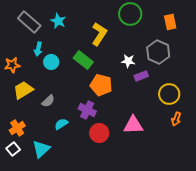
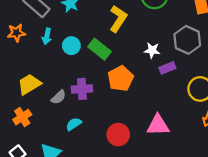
cyan circle: (51, 62) -> (71, 46), moved
orange star: (12, 65) -> (16, 33), moved
orange pentagon: (101, 85) -> (121, 78), turned 30
purple cross: (87, 110) -> (82, 89), moved, turned -30
orange cross: (17, 128) -> (22, 117), moved

